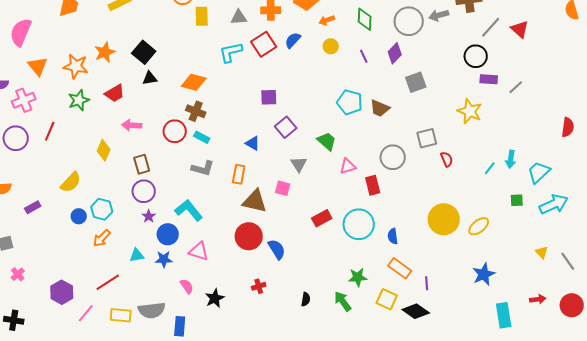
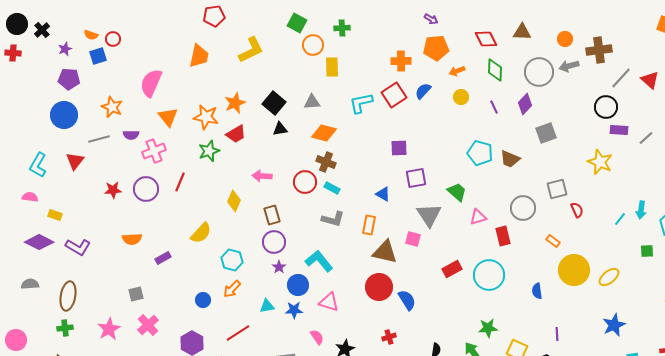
gray triangle: (239, 17) -> (312, 102), moved
red trapezoid: (115, 93) -> (236, 134), moved
purple square: (286, 127) -> (416, 178), turned 30
gray triangle: (299, 164) -> (429, 215), size x1.5
blue circle: (79, 216) -> (203, 300), moved
blue semicircle: (393, 236) -> (537, 291), moved
orange rectangle: (400, 268) -> (553, 241), moved, size x0.6
pink cross: (18, 274) -> (148, 325), size x1.5

